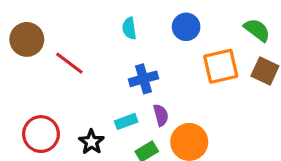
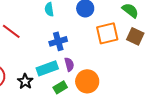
cyan rectangle: (126, 121) -> (47, 68), size x1.5

